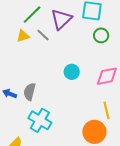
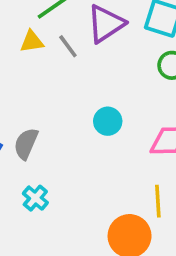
cyan cross: (40, 120) -> (35, 198), size x0.6

